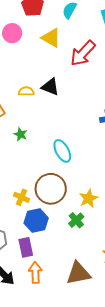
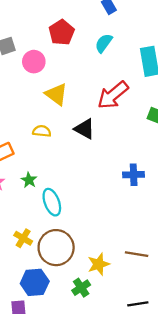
yellow triangle: (51, 38) -> (56, 94), moved
black triangle: (50, 87) -> (85, 129), moved
cyan ellipse: (62, 151) -> (52, 202), moved
yellow cross: (22, 197) -> (23, 238), moved

